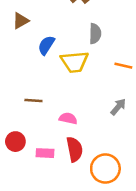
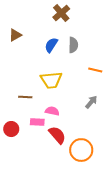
blue semicircle: (46, 45) -> (51, 45), moved
yellow trapezoid: (75, 62) -> (51, 80), moved
red semicircle: (75, 149) -> (57, 135), turned -30
pink rectangle: (45, 153) -> (37, 122), moved

